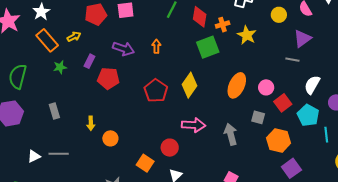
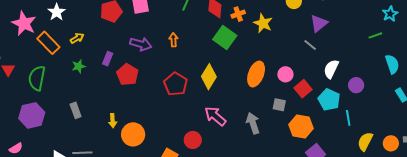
yellow arrow: (74, 37) -> (77, 38), moved
orange rectangle: (47, 40) -> (48, 43), moved
green square: (208, 47) -> (225, 38), turned -30
gray line: (292, 60) -> (310, 45), turned 32
red pentagon: (108, 78) -> (127, 75), turned 30
pink arrow: (194, 125) -> (215, 116), turned -140
orange circle: (110, 138) -> (133, 134), size x1.5

